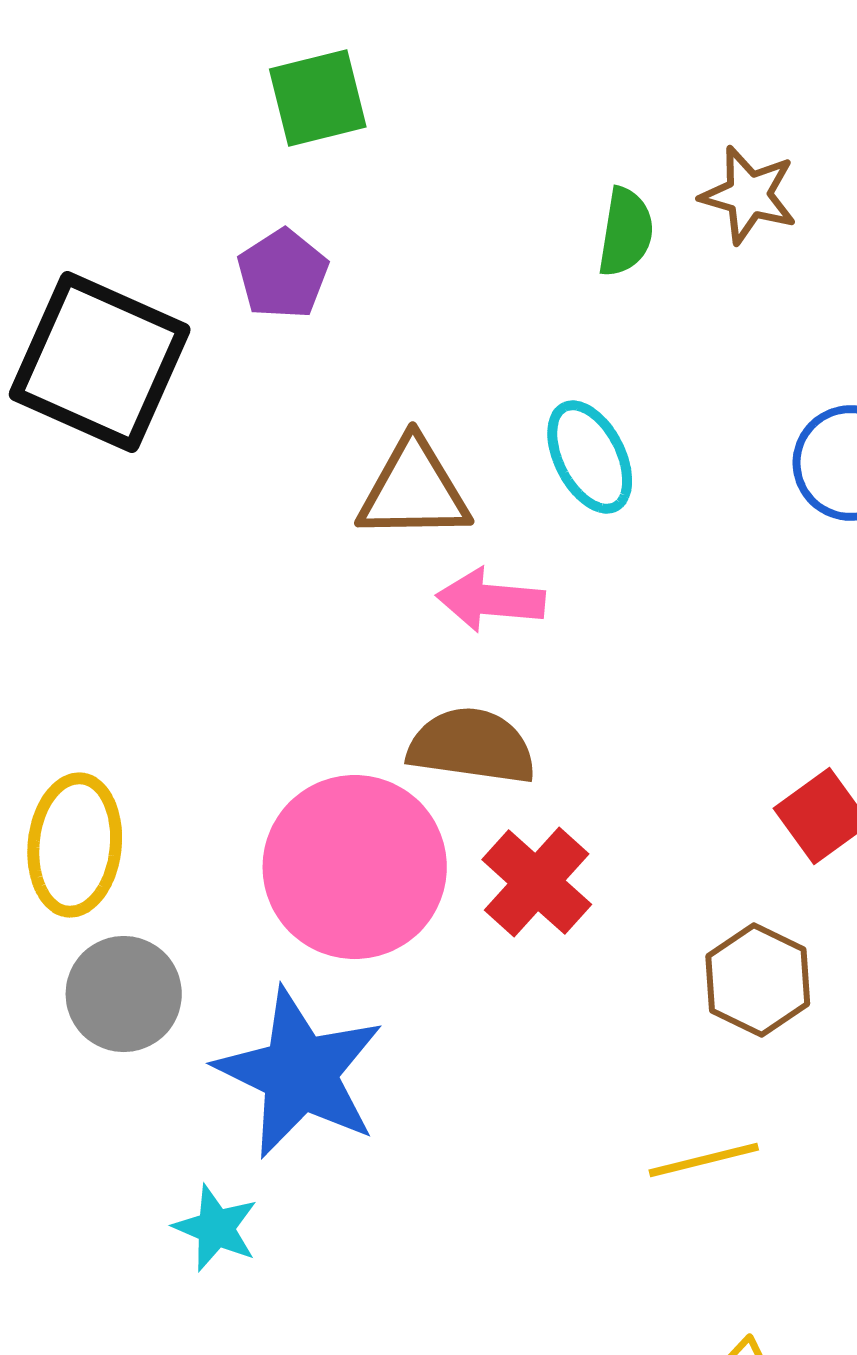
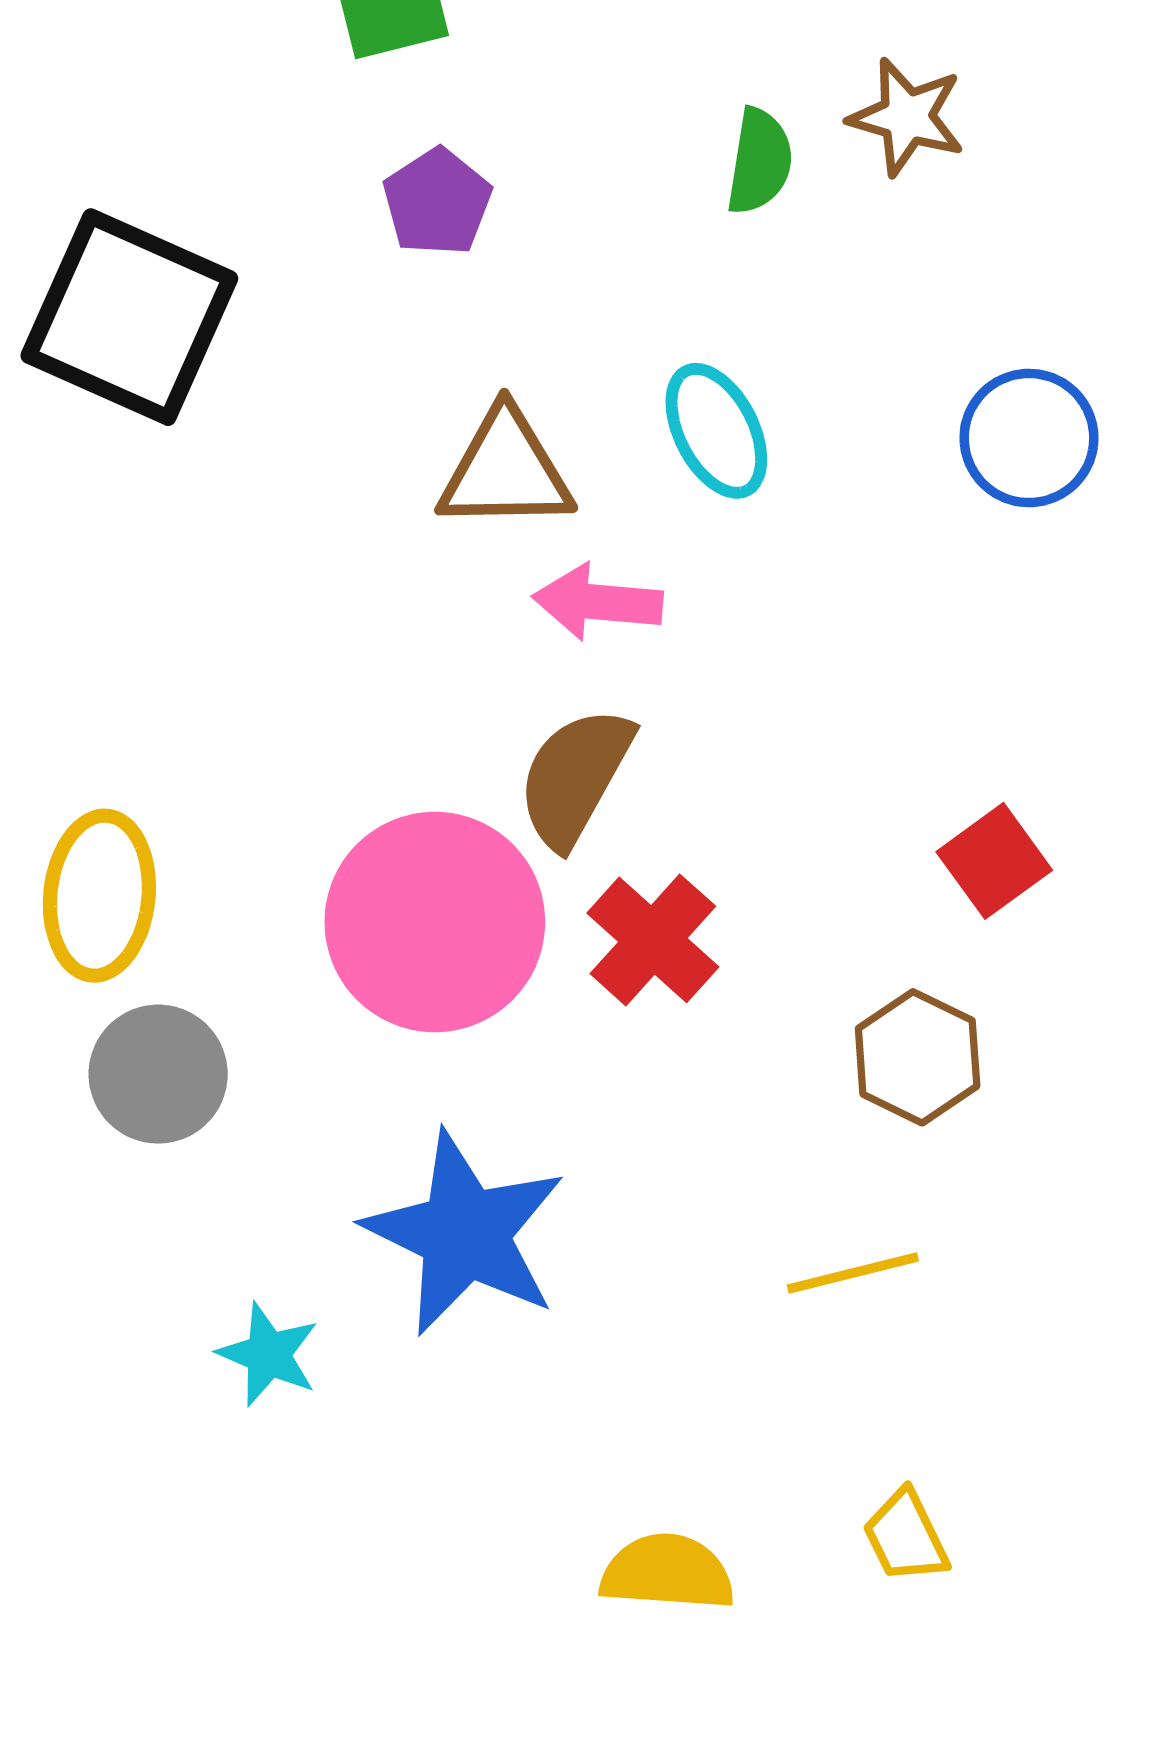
purple pentagon: (283, 274) -> (437, 202), moved
brown semicircle: (472, 746) -> (575, 777), turned -69
blue star: (300, 1073) -> (465, 1233), moved

